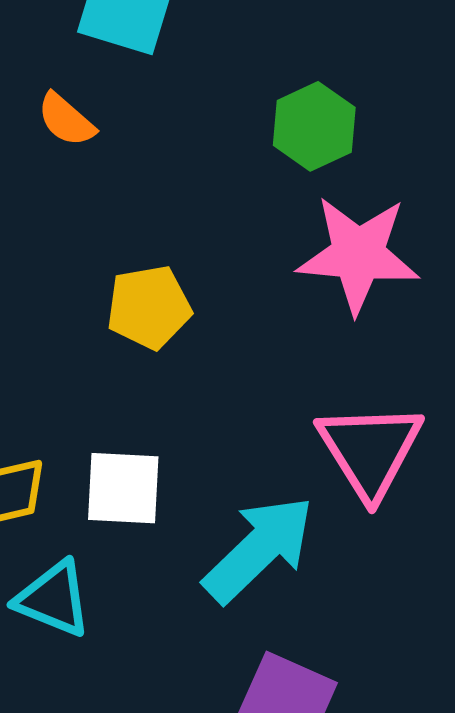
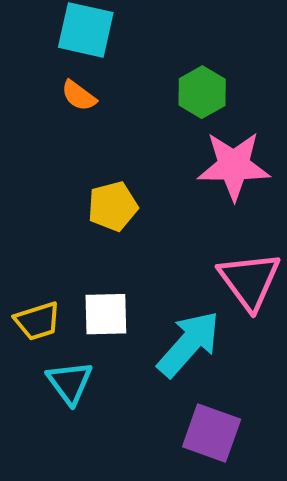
orange semicircle: (66, 120) -> (79, 96), moved
cyan triangle: (53, 599) -> (70, 383), turned 36

